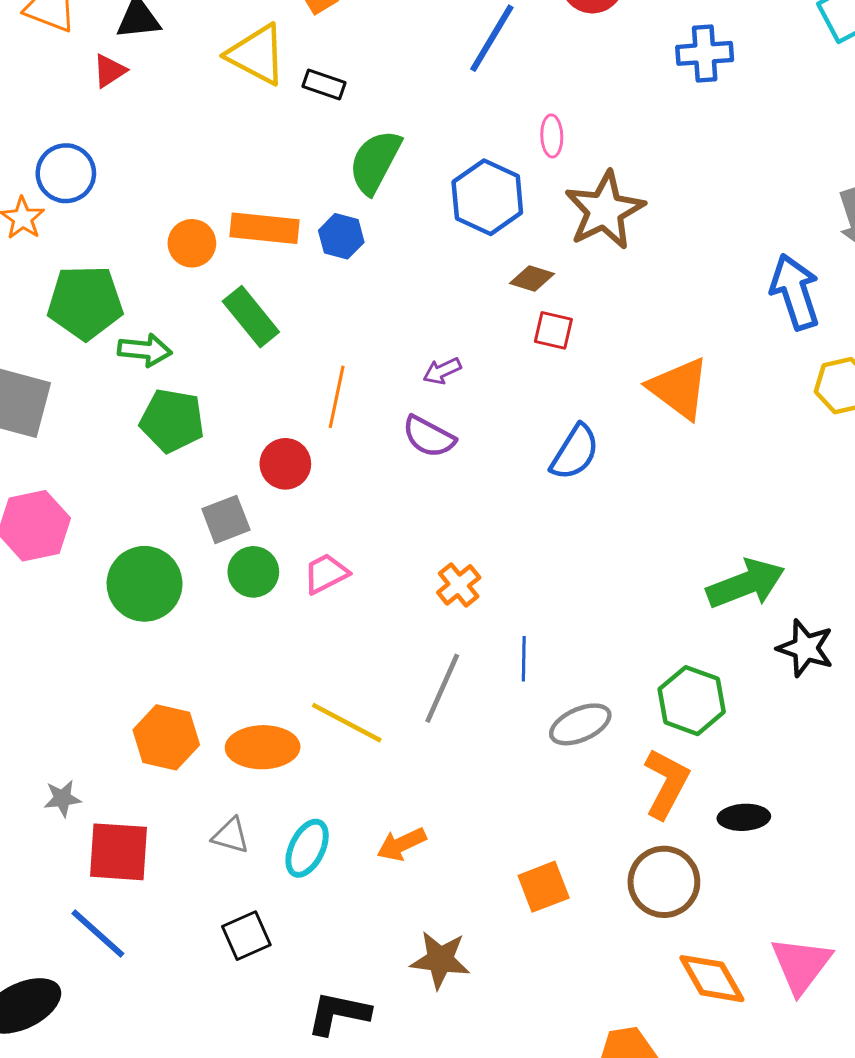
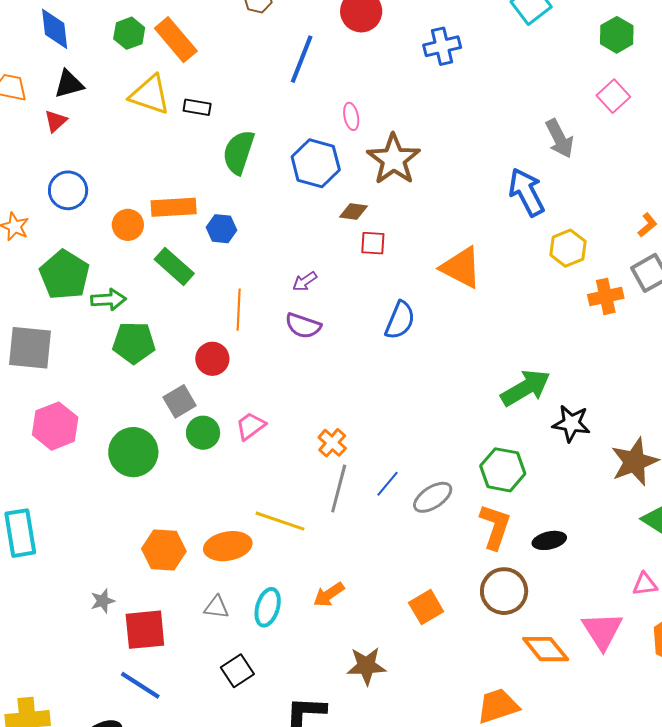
blue circle: (66, 173) -> (68, 190), moved
blue hexagon: (341, 236) -> (221, 229), moved
green pentagon: (85, 302) -> (65, 275), turned -30
orange cross: (459, 585) -> (332, 443), moved
blue line: (524, 659) -> (387, 484), moved, turned 48

